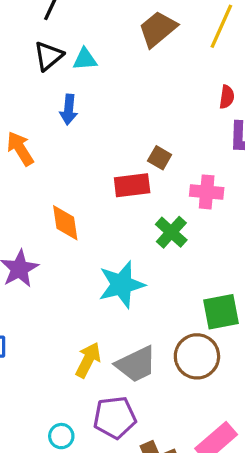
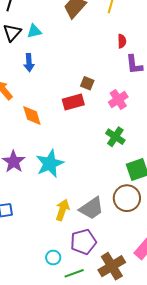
pink cross: (207, 192) -> (118, 99), turned -30
orange diamond: (65, 223) -> (32, 115), moved
green cross: (171, 232) -> (115, 137), moved
cyan star: (122, 285) -> (50, 164), moved

